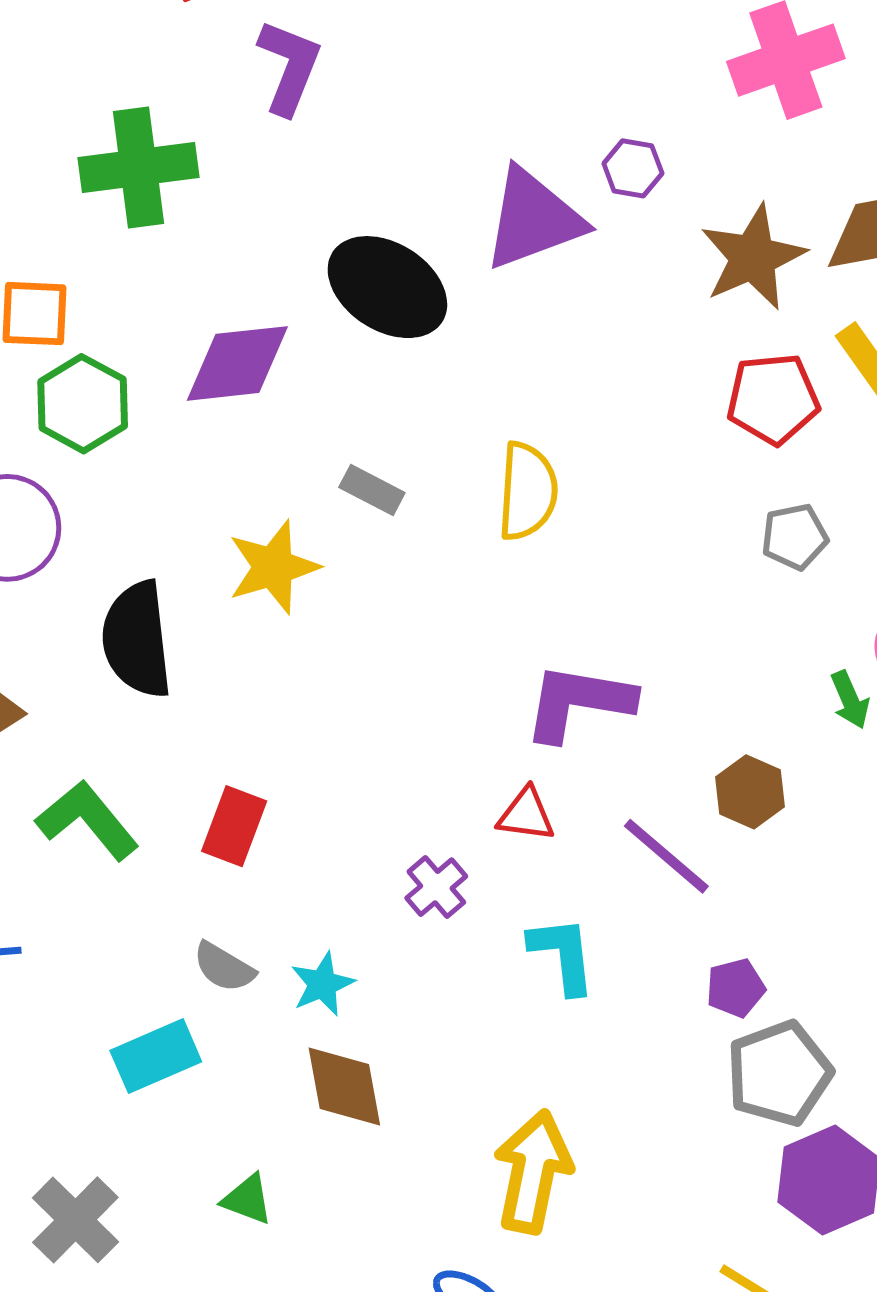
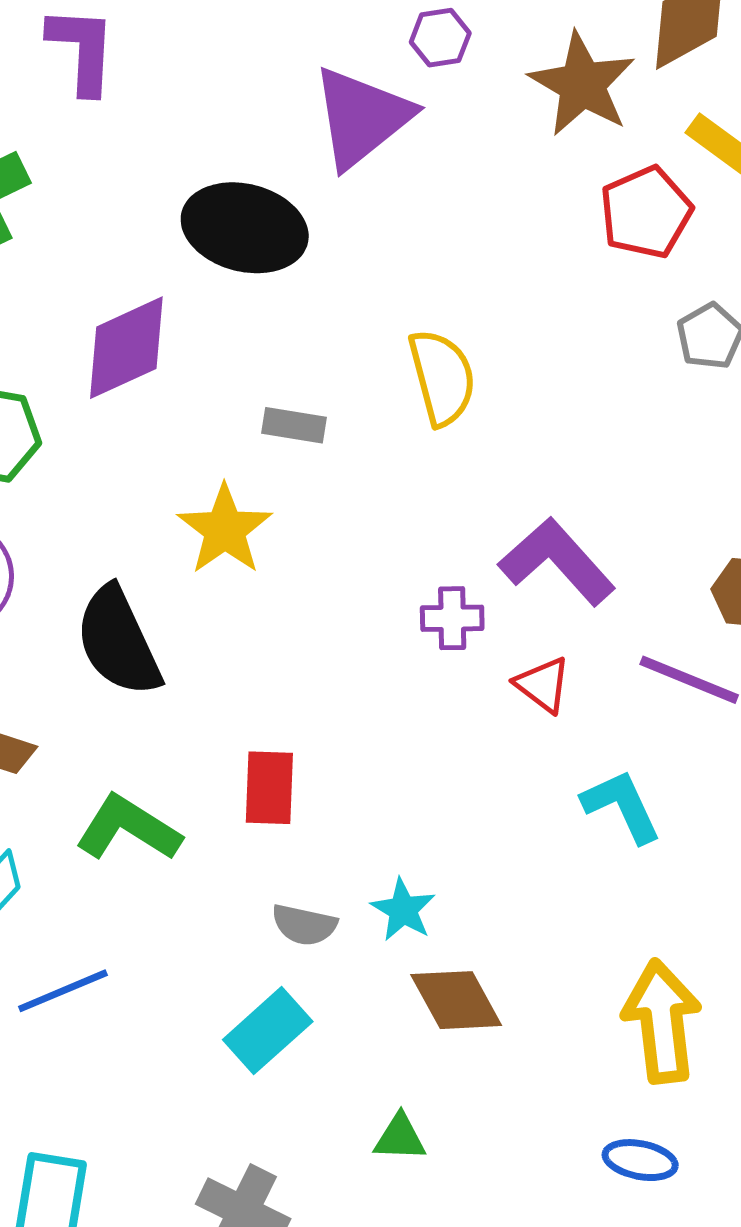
purple L-shape: (578, 702) -> (557, 561), turned 57
red triangle: (526, 815) -> (543, 685), turned 48
purple cross: (436, 887) -> (452, 618), moved, turned -32

